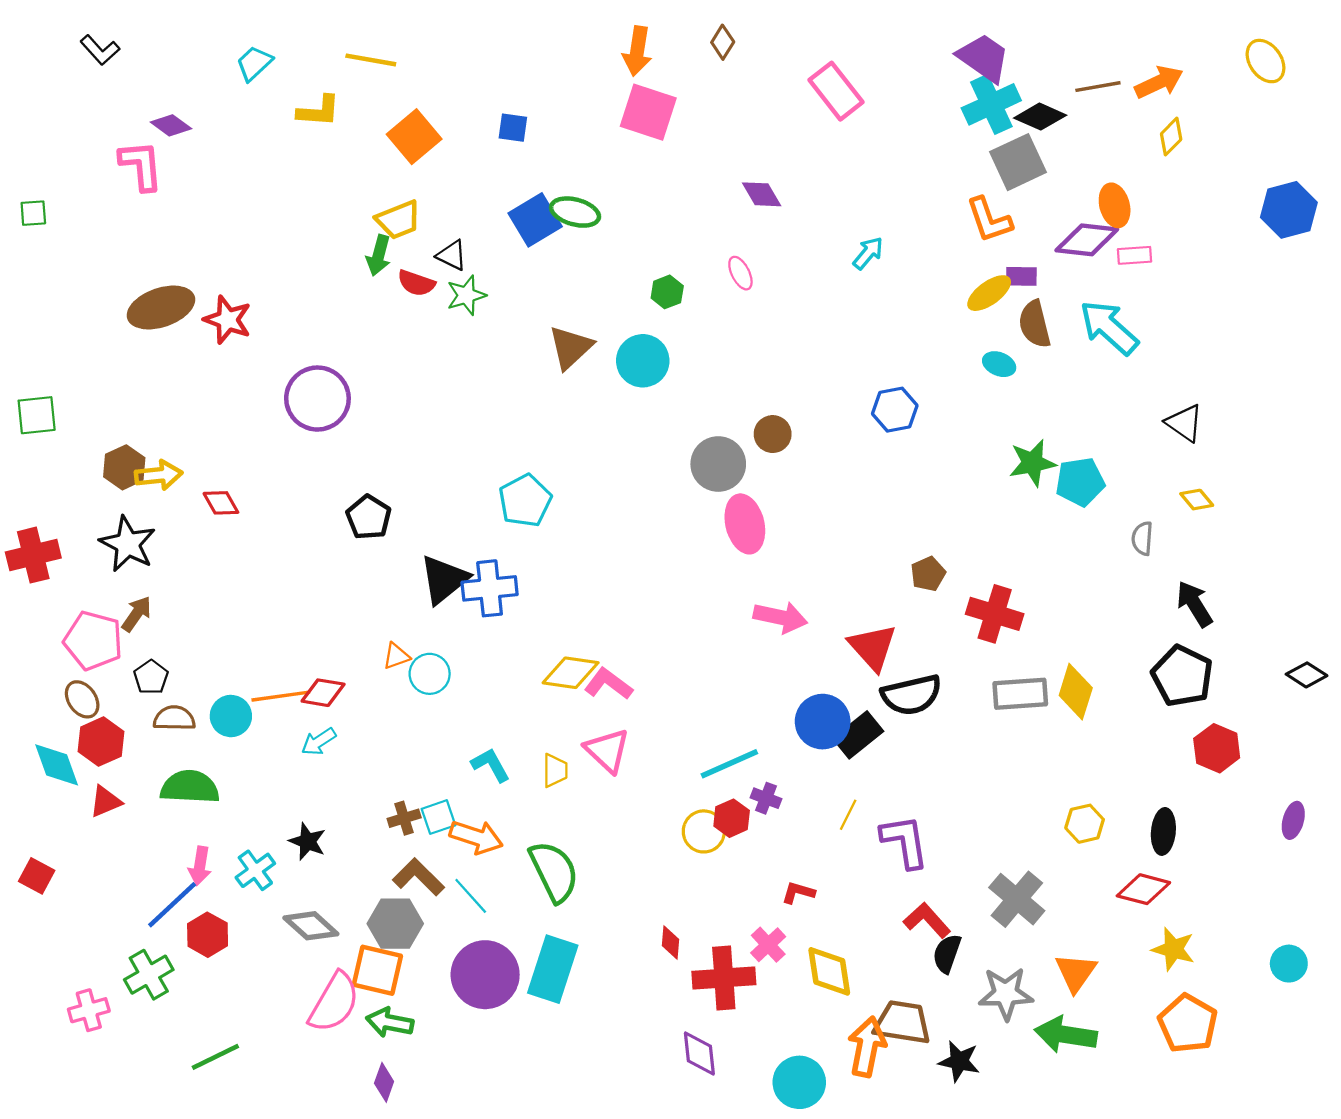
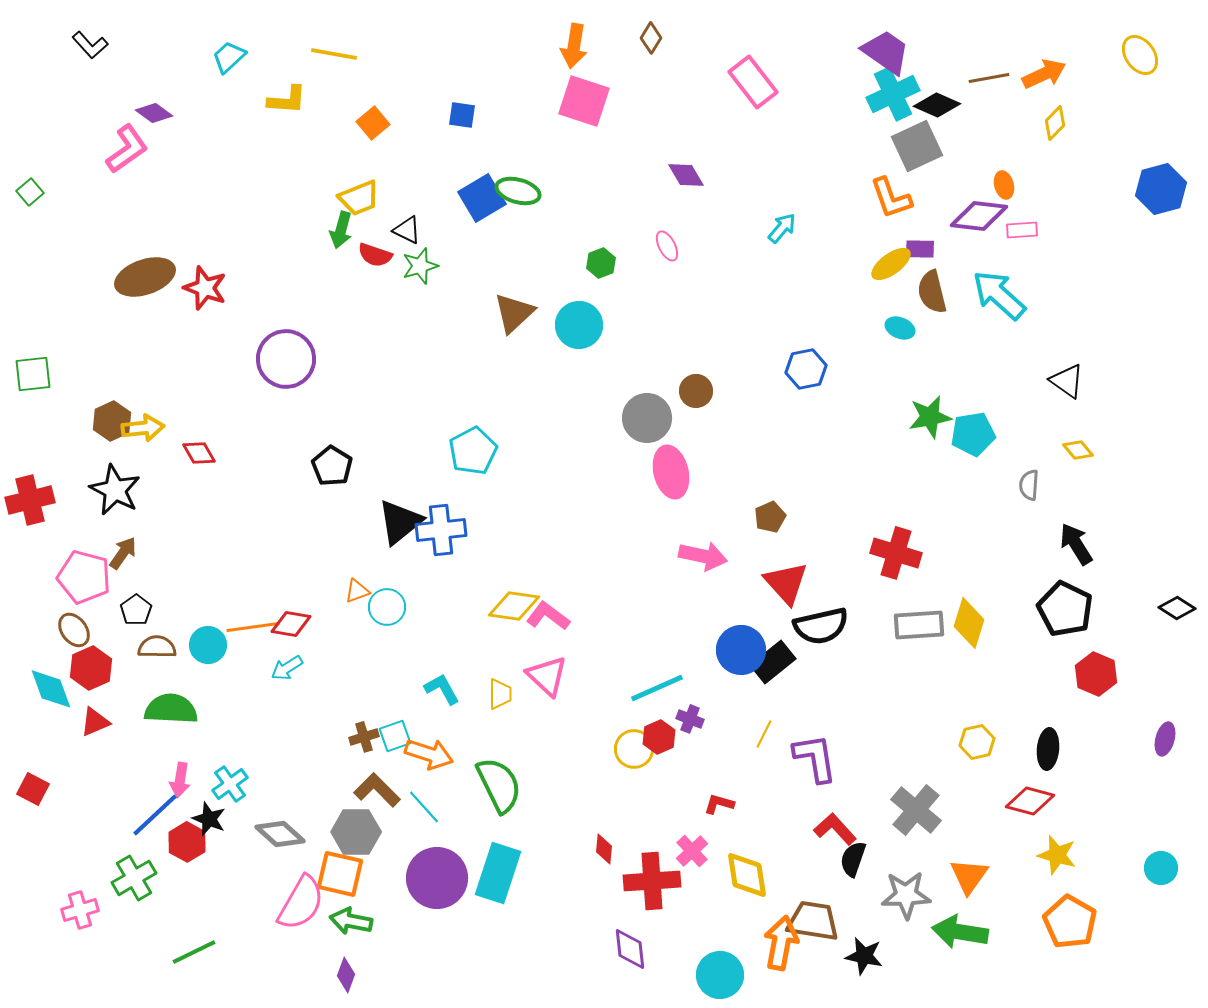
orange square: (414, 137) -> (373, 123), size x0.7
pink L-shape: (141, 165) -> (127, 149), turned 60
orange ellipse: (1115, 205) -> (1004, 185), size x0.7
green square: (33, 213) -> (30, 192), turned -36
brown pentagon: (928, 574) -> (770, 517), moved
black star: (307, 841) -> (209, 819), moved

